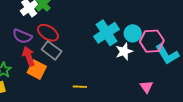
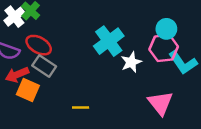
cyan circle: (133, 33) -> (166, 29), moved
red arrow: (29, 56) -> (17, 75), turned -90
pink triangle: (146, 87) -> (160, 103), size x1.6

